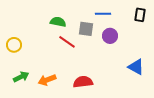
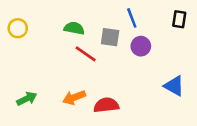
blue line: (103, 14) -> (132, 18), turned 70
yellow circle: (14, 45) -> (18, 28), moved
orange arrow: (47, 80) -> (74, 97), moved

